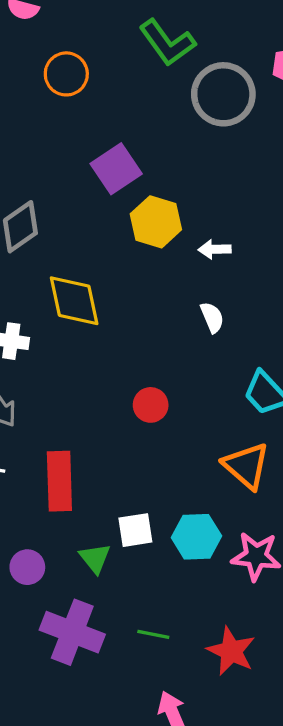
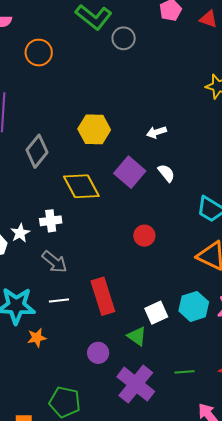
gray circle: (223, 94) -> (124, 38), moved, size x0.6
purple square: (116, 169) -> (130, 172), moved
yellow hexagon: (156, 222) -> (94, 129), moved
purple cross: (72, 632) -> (136, 384), turned 33

